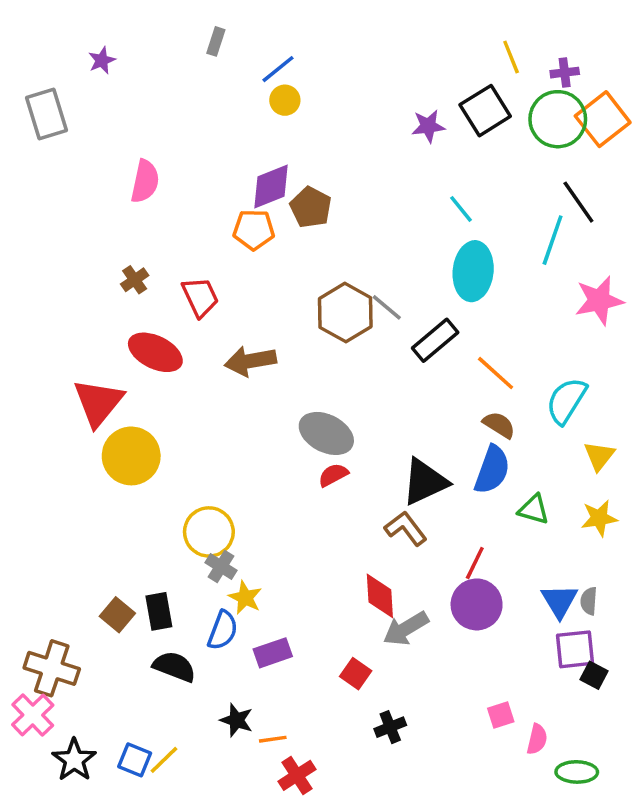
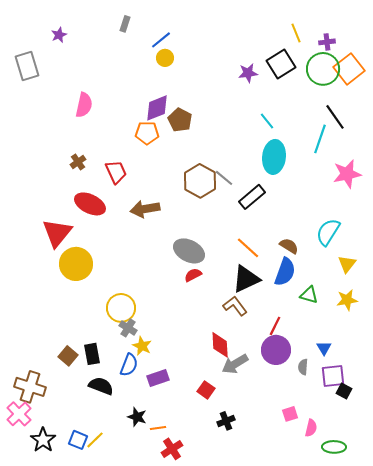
orange line: (496, 373) -> (248, 248), moved
blue triangle: (559, 601) -> (324, 348), size x0.7
gray semicircle: (589, 601) -> (303, 367), moved

